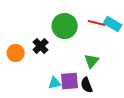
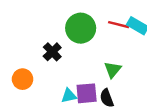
orange circle: (16, 53) -> (23, 79), moved

